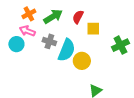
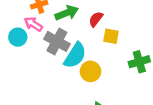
gray cross: (49, 41) -> (57, 41), size x1.5

